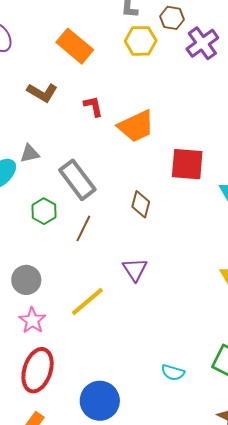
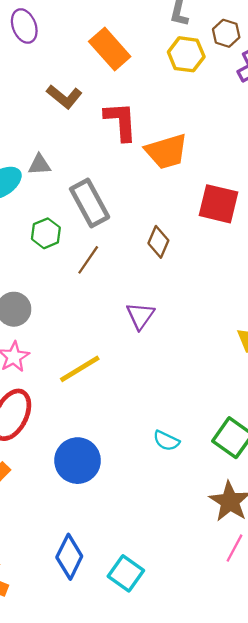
red L-shape: (93, 106) -> (121, 121), size x1.6
yellow line: (87, 302) -> (80, 369), moved

